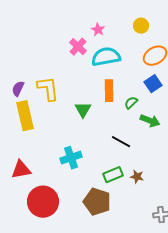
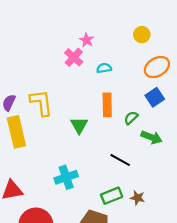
pink star: (98, 30) -> (87, 40), moved
cyan semicircle: (106, 57) -> (104, 68), size x0.5

